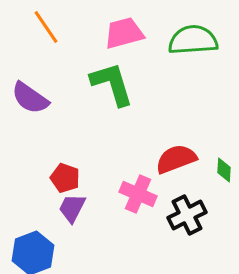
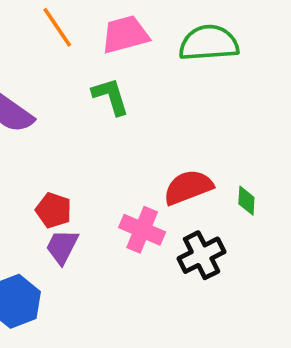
orange line: (46, 27) -> (57, 27), moved
green L-shape: (112, 84) -> (111, 96), size x0.7

